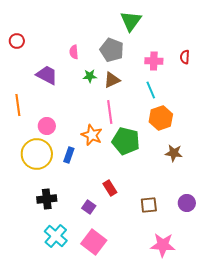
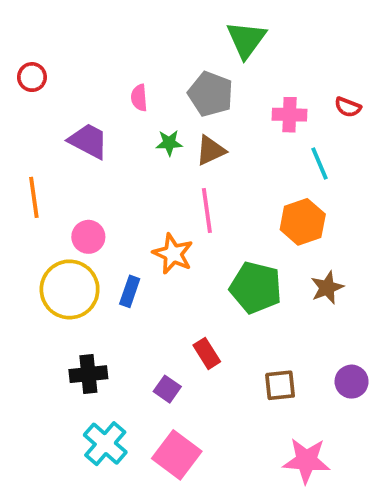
red semicircle: (185, 57) -> (348, 107), turned -72
cyan line: (151, 90) -> (320, 164), moved
green pentagon: (126, 141) -> (256, 288), moved
brown star: (174, 153) -> (327, 288), turned -30

